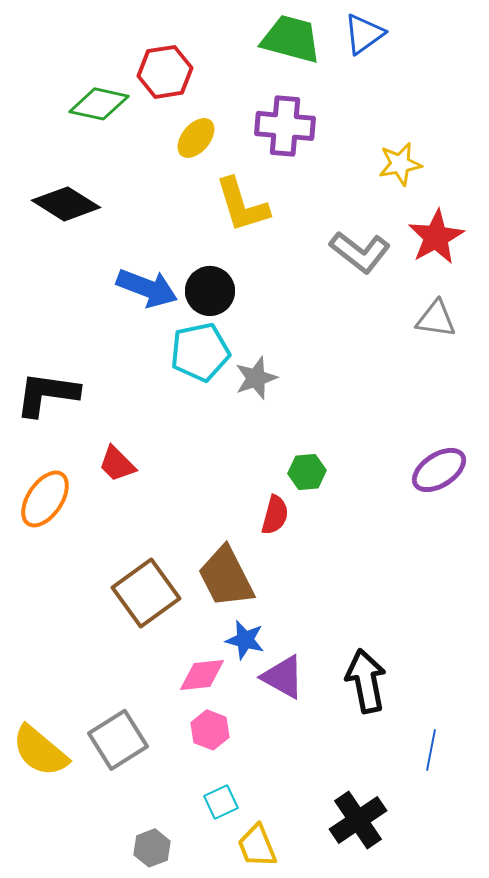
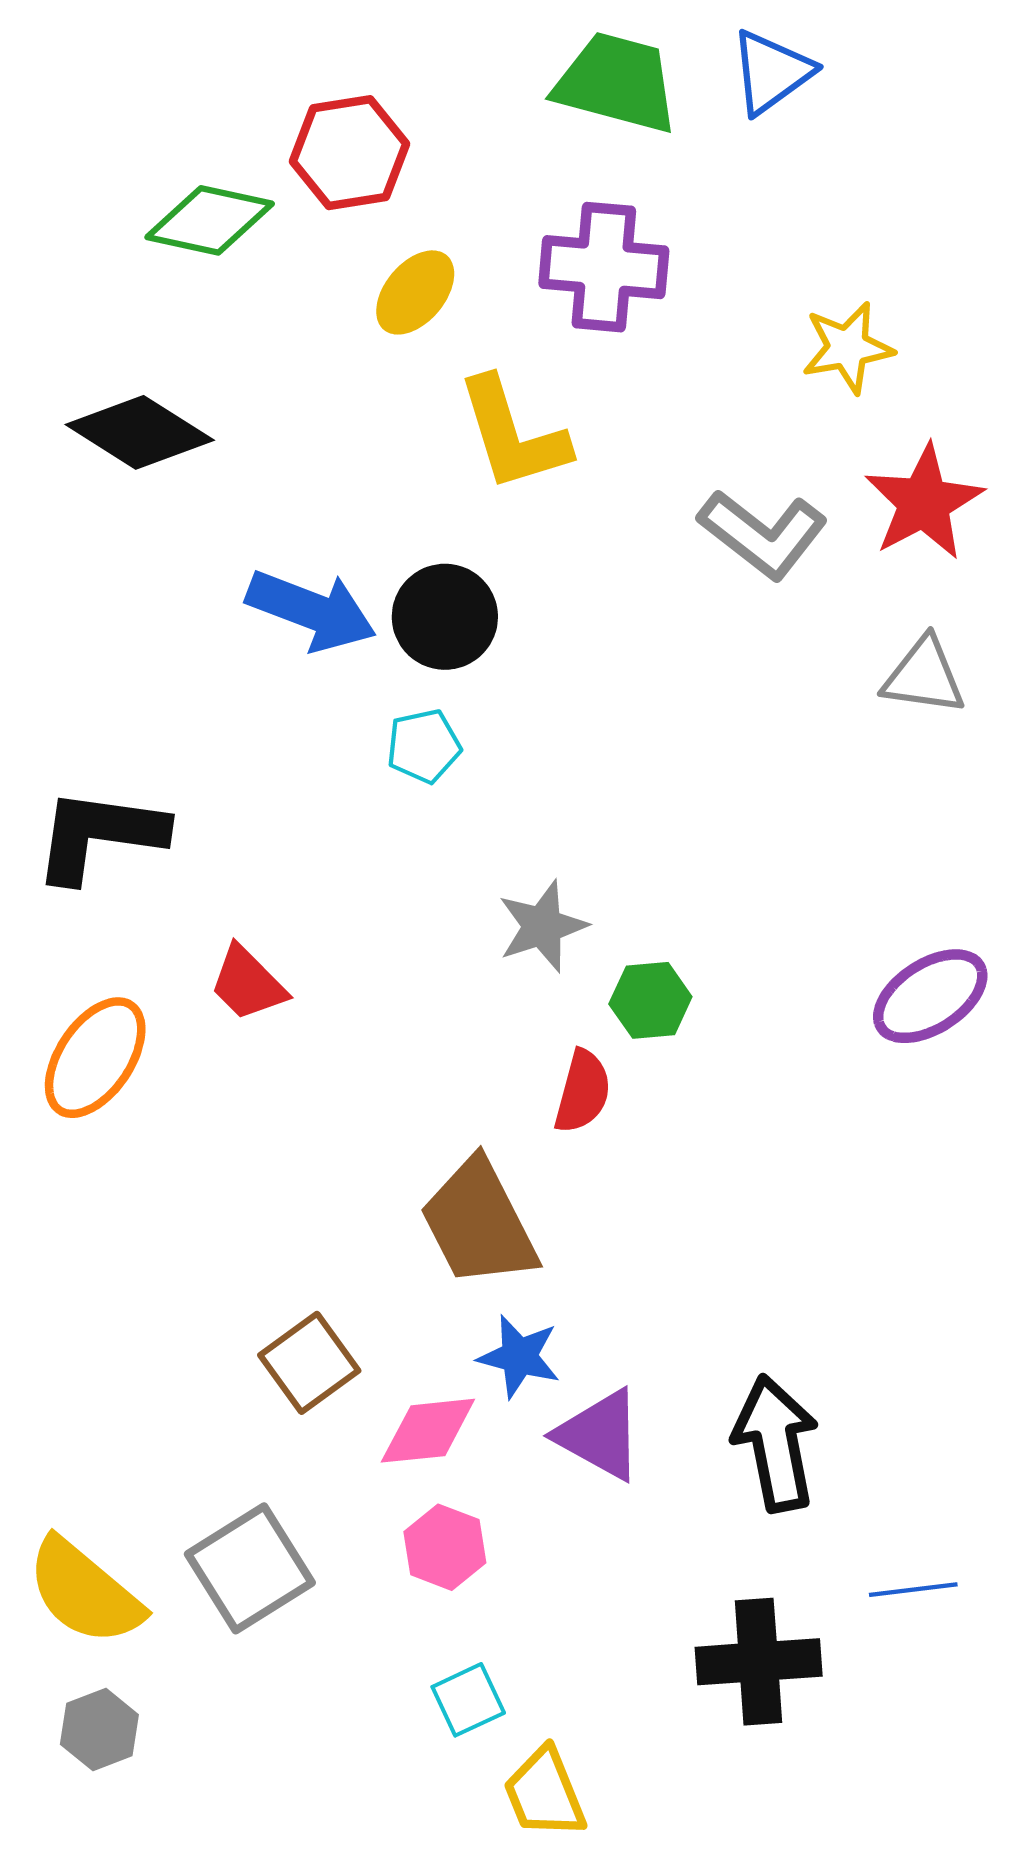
cyan pentagon: (200, 352) -> (424, 746), size x0.6
gray star: (256, 378) -> (542, 926), moved
brown square: (146, 593) -> (309, 1363), moved, size x0.7
blue line: (431, 750) -> (913, 1590), turned 72
black cross: (358, 820) -> (759, 1662), moved, turned 30
gray hexagon: (152, 848) -> (99, 1730), moved

